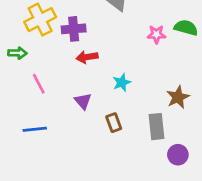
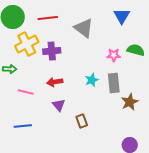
red arrow: (87, 57) -> (55, 82), moved
cyan star: (122, 82) -> (92, 80), moved
pink line: (39, 84) -> (26, 92), turned -49
gray rectangle: (156, 127) -> (114, 83), moved

